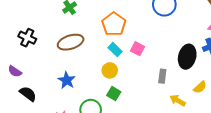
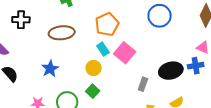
black cross: (27, 38) -> (21, 20), turned -36
pink square: (137, 49) -> (125, 53), size x1.5
black ellipse: (187, 57) -> (171, 71), turned 50

